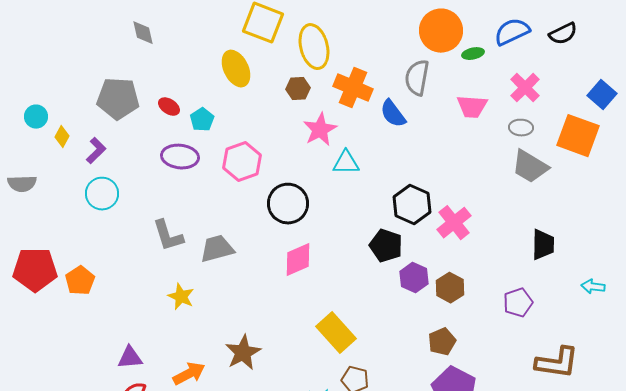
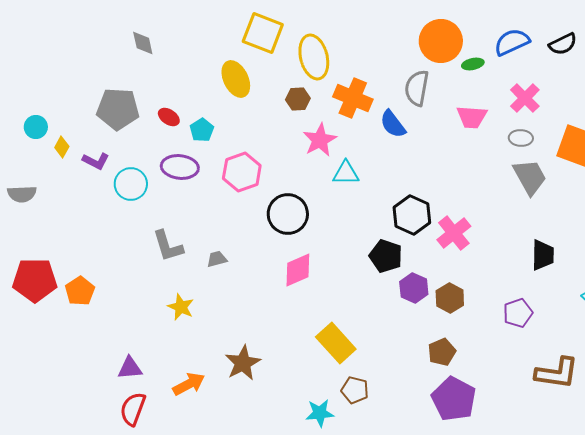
purple L-shape: (96, 151) -> (96, 161), turned 72
gray trapezoid: (530, 167) -> (530, 177), turned -150
cyan circle: (102, 194) -> (131, 184), moved
gray trapezoid: (217, 249) -> (217, 259), size x0.6

